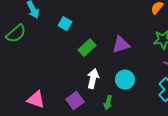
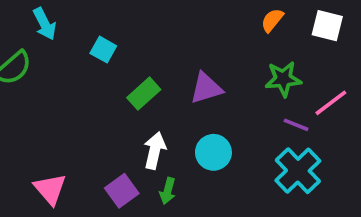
pink triangle: (36, 100) -> (50, 189), turned 30
green arrow: (108, 103) -> (168, 191), moved

